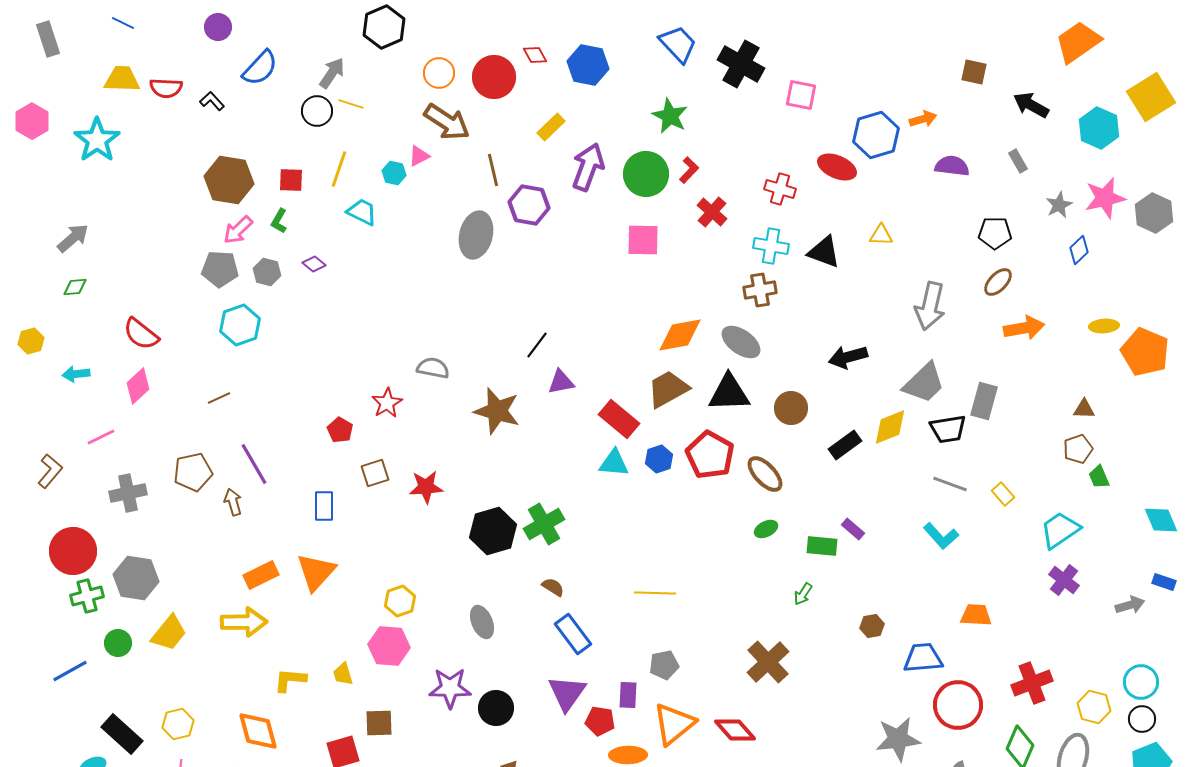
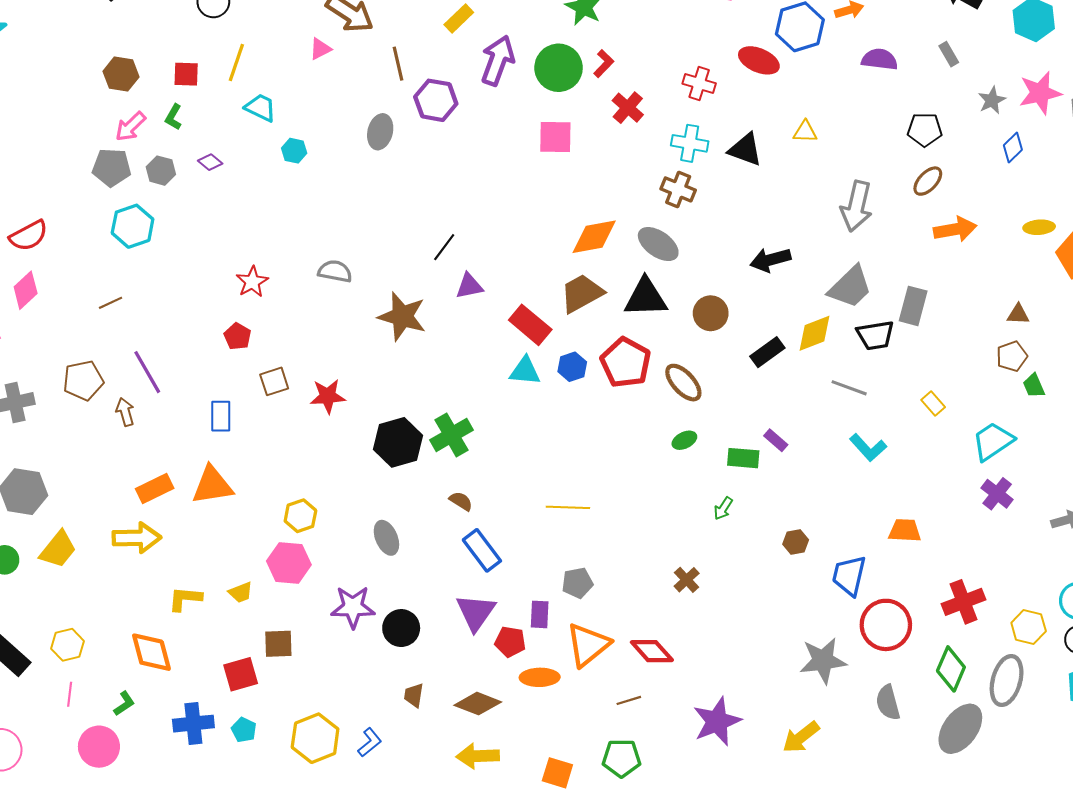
cyan hexagon: (394, 173) -> (294, 151), moved
brown hexagon: (229, 180) -> (121, 74), size x0.7
gray ellipse: (476, 235) -> (380, 132), size x0.7
brown cross: (760, 290) -> (678, 189), turned 32
red semicircle: (141, 334) -> (29, 236), turned -66
red star: (387, 403) -> (252, 282), moved
gray line: (950, 484) -> (849, 388), moved
orange triangle: (316, 572) -> (212, 485), turned 39
blue trapezoid: (923, 658) -> (849, 576), turned -72
brown cross: (768, 662) -> (687, 580), size x0.6
yellow trapezoid: (343, 674) -> (241, 592), turned -95

